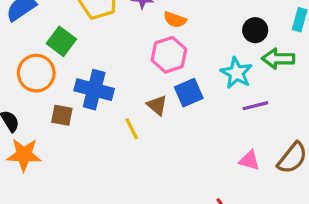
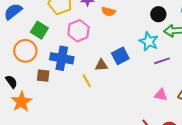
pink hexagon: (169, 55) -> (78, 31), moved
brown triangle: (157, 105) -> (101, 65), turned -40
orange star: (24, 155) -> (22, 102), turned -30

